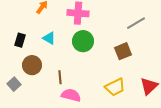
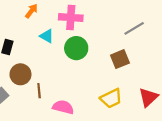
cyan triangle: (49, 38) -> (47, 36), moved
brown line: (60, 77) -> (39, 91), moved

